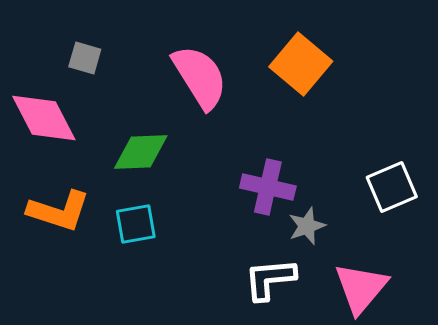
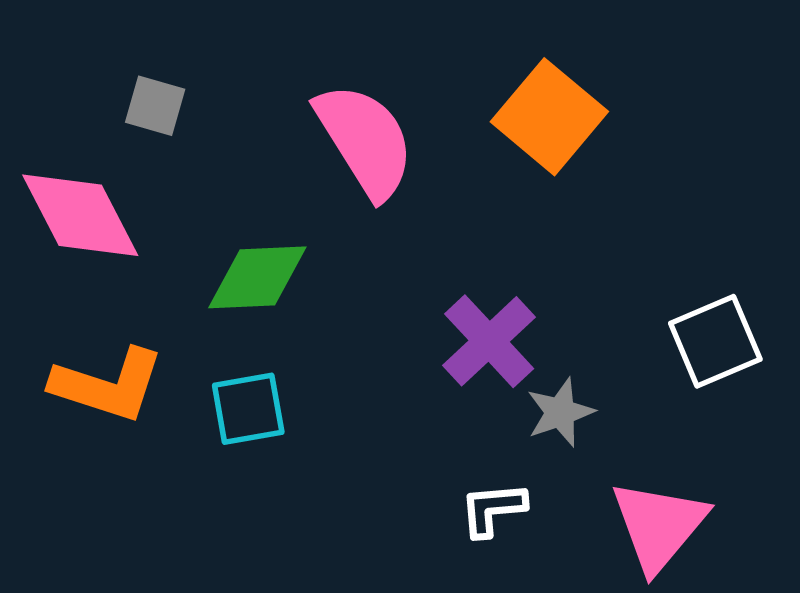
purple cross: (268, 187) -> (489, 341), turned 34
white L-shape: (270, 279) -> (493, 509), size x0.7

